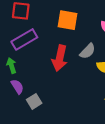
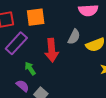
orange square: (68, 20) -> (36, 17), moved
green arrow: (11, 66) -> (30, 69), moved

